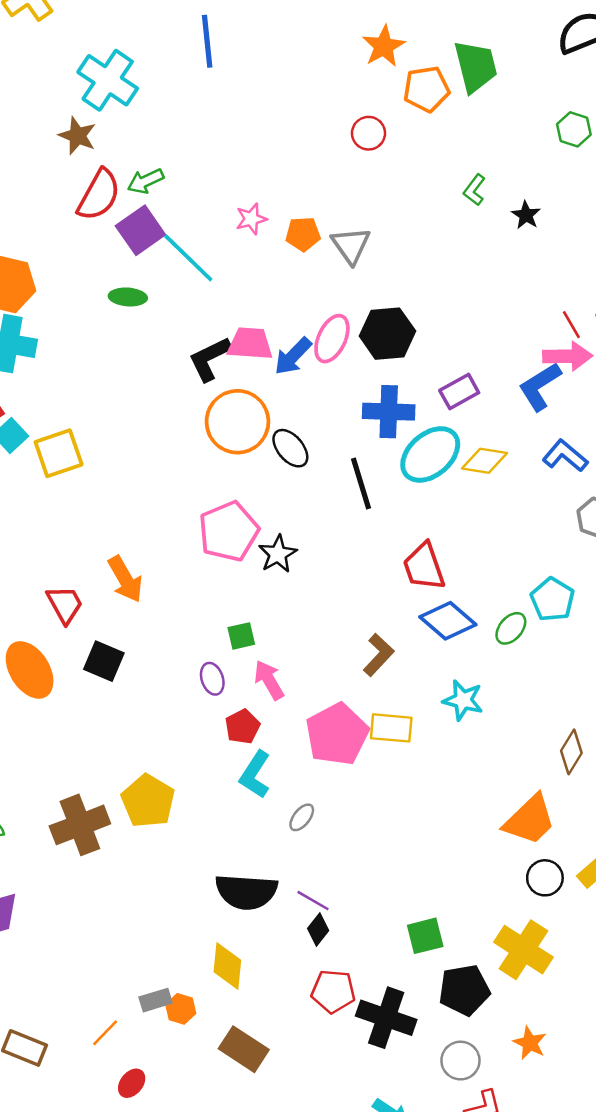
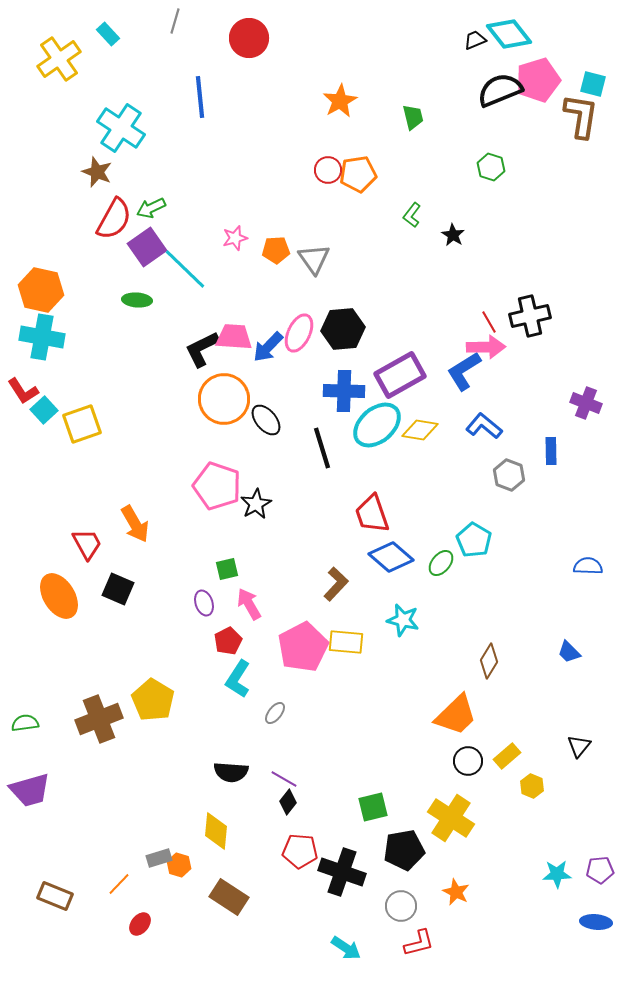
green trapezoid: (476, 66) -> (413, 117), size x0.6
orange pentagon: (426, 89) -> (358, 174), moved
purple rectangle: (459, 391) -> (400, 375), size x1.6
pink pentagon: (229, 531) -> (217, 486), turned -30
black semicircle: (246, 892) -> (231, 772), size x0.7

